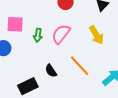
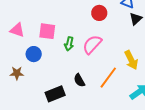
yellow arrow: (96, 35) -> (131, 60), moved
orange line: (80, 66) -> (108, 78), turned 75

